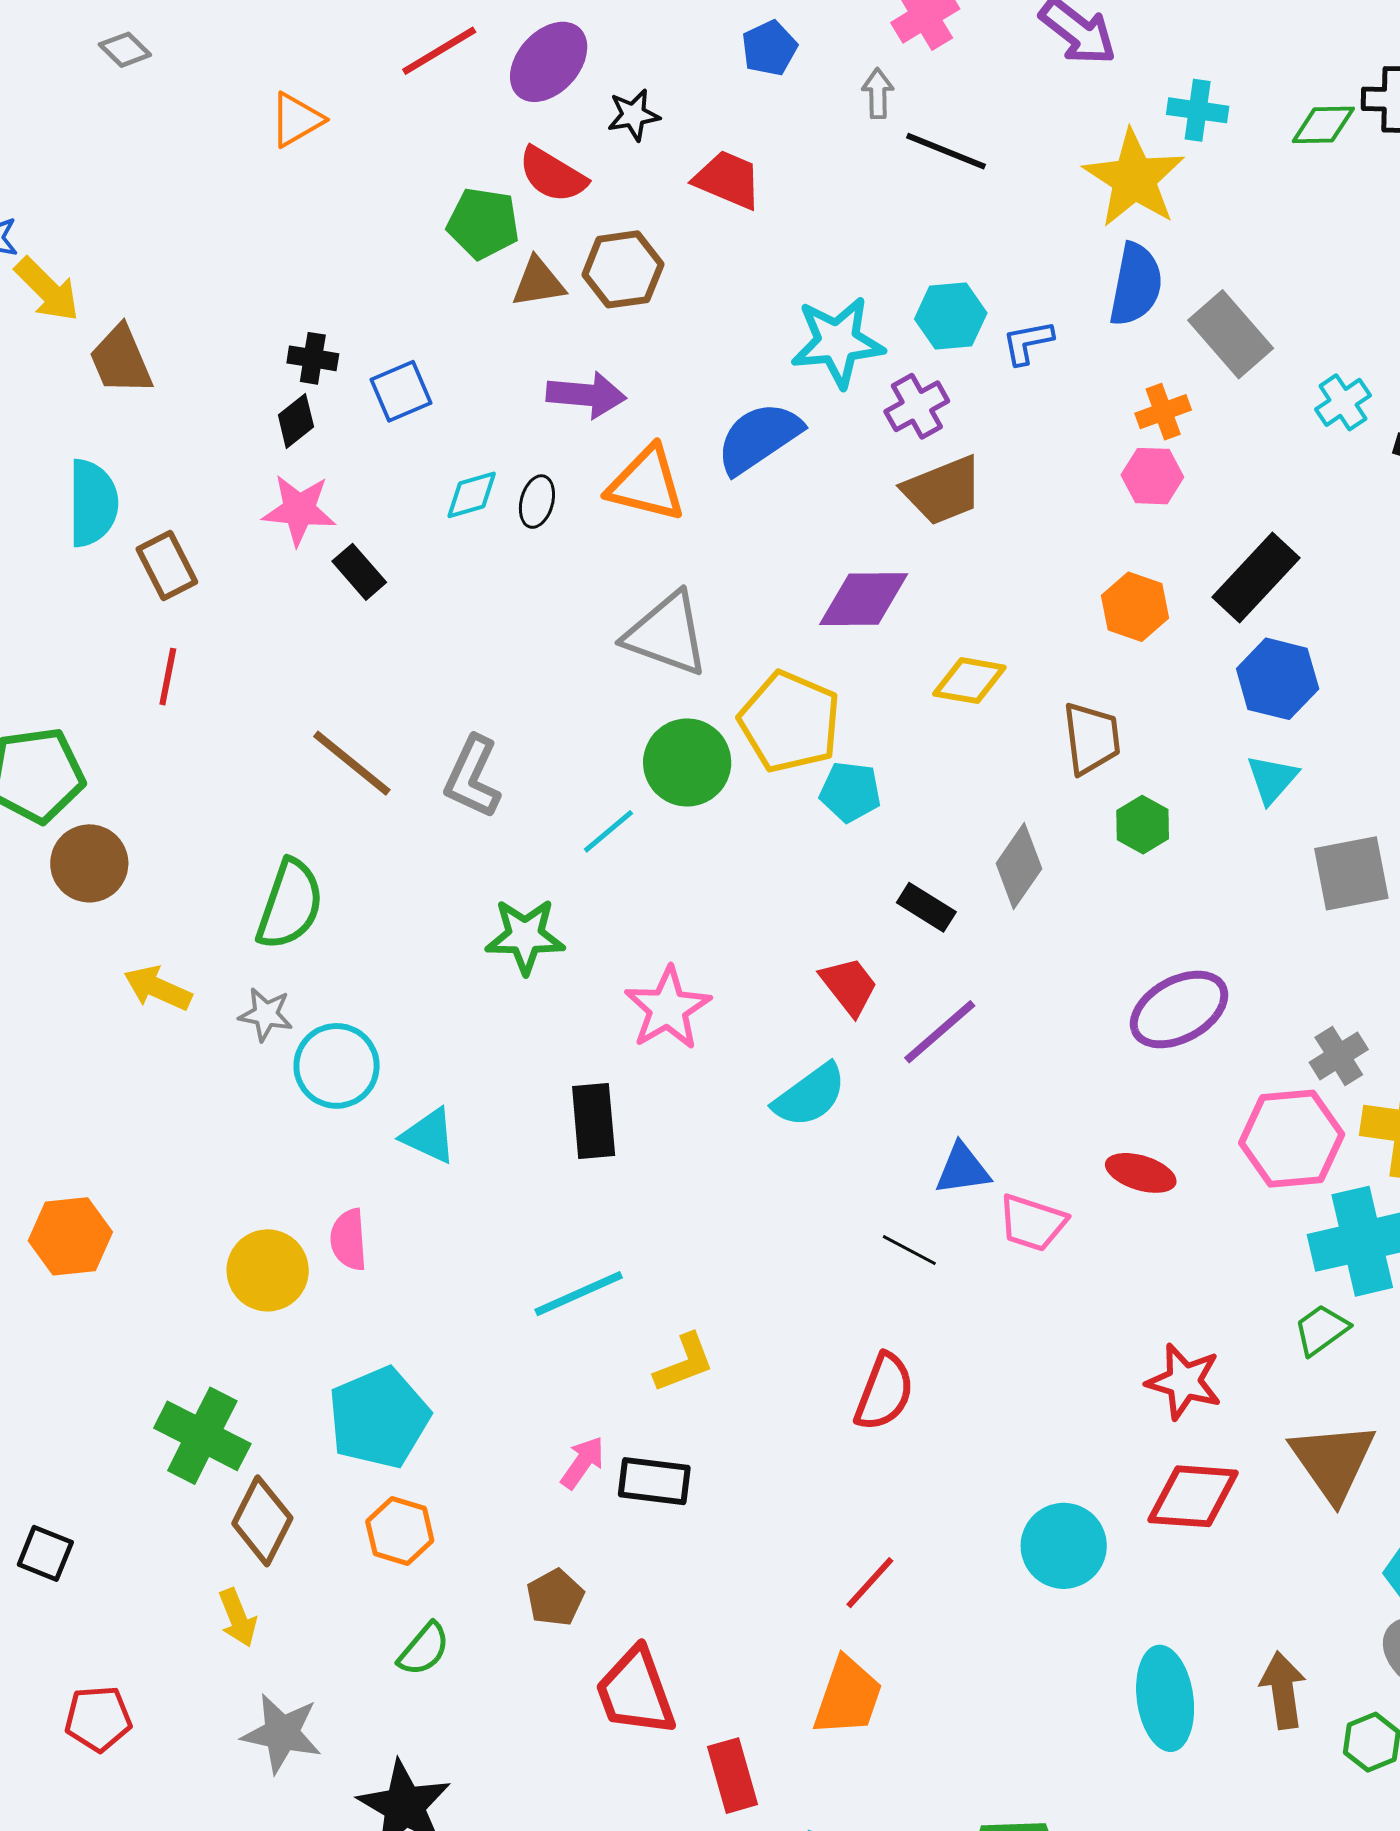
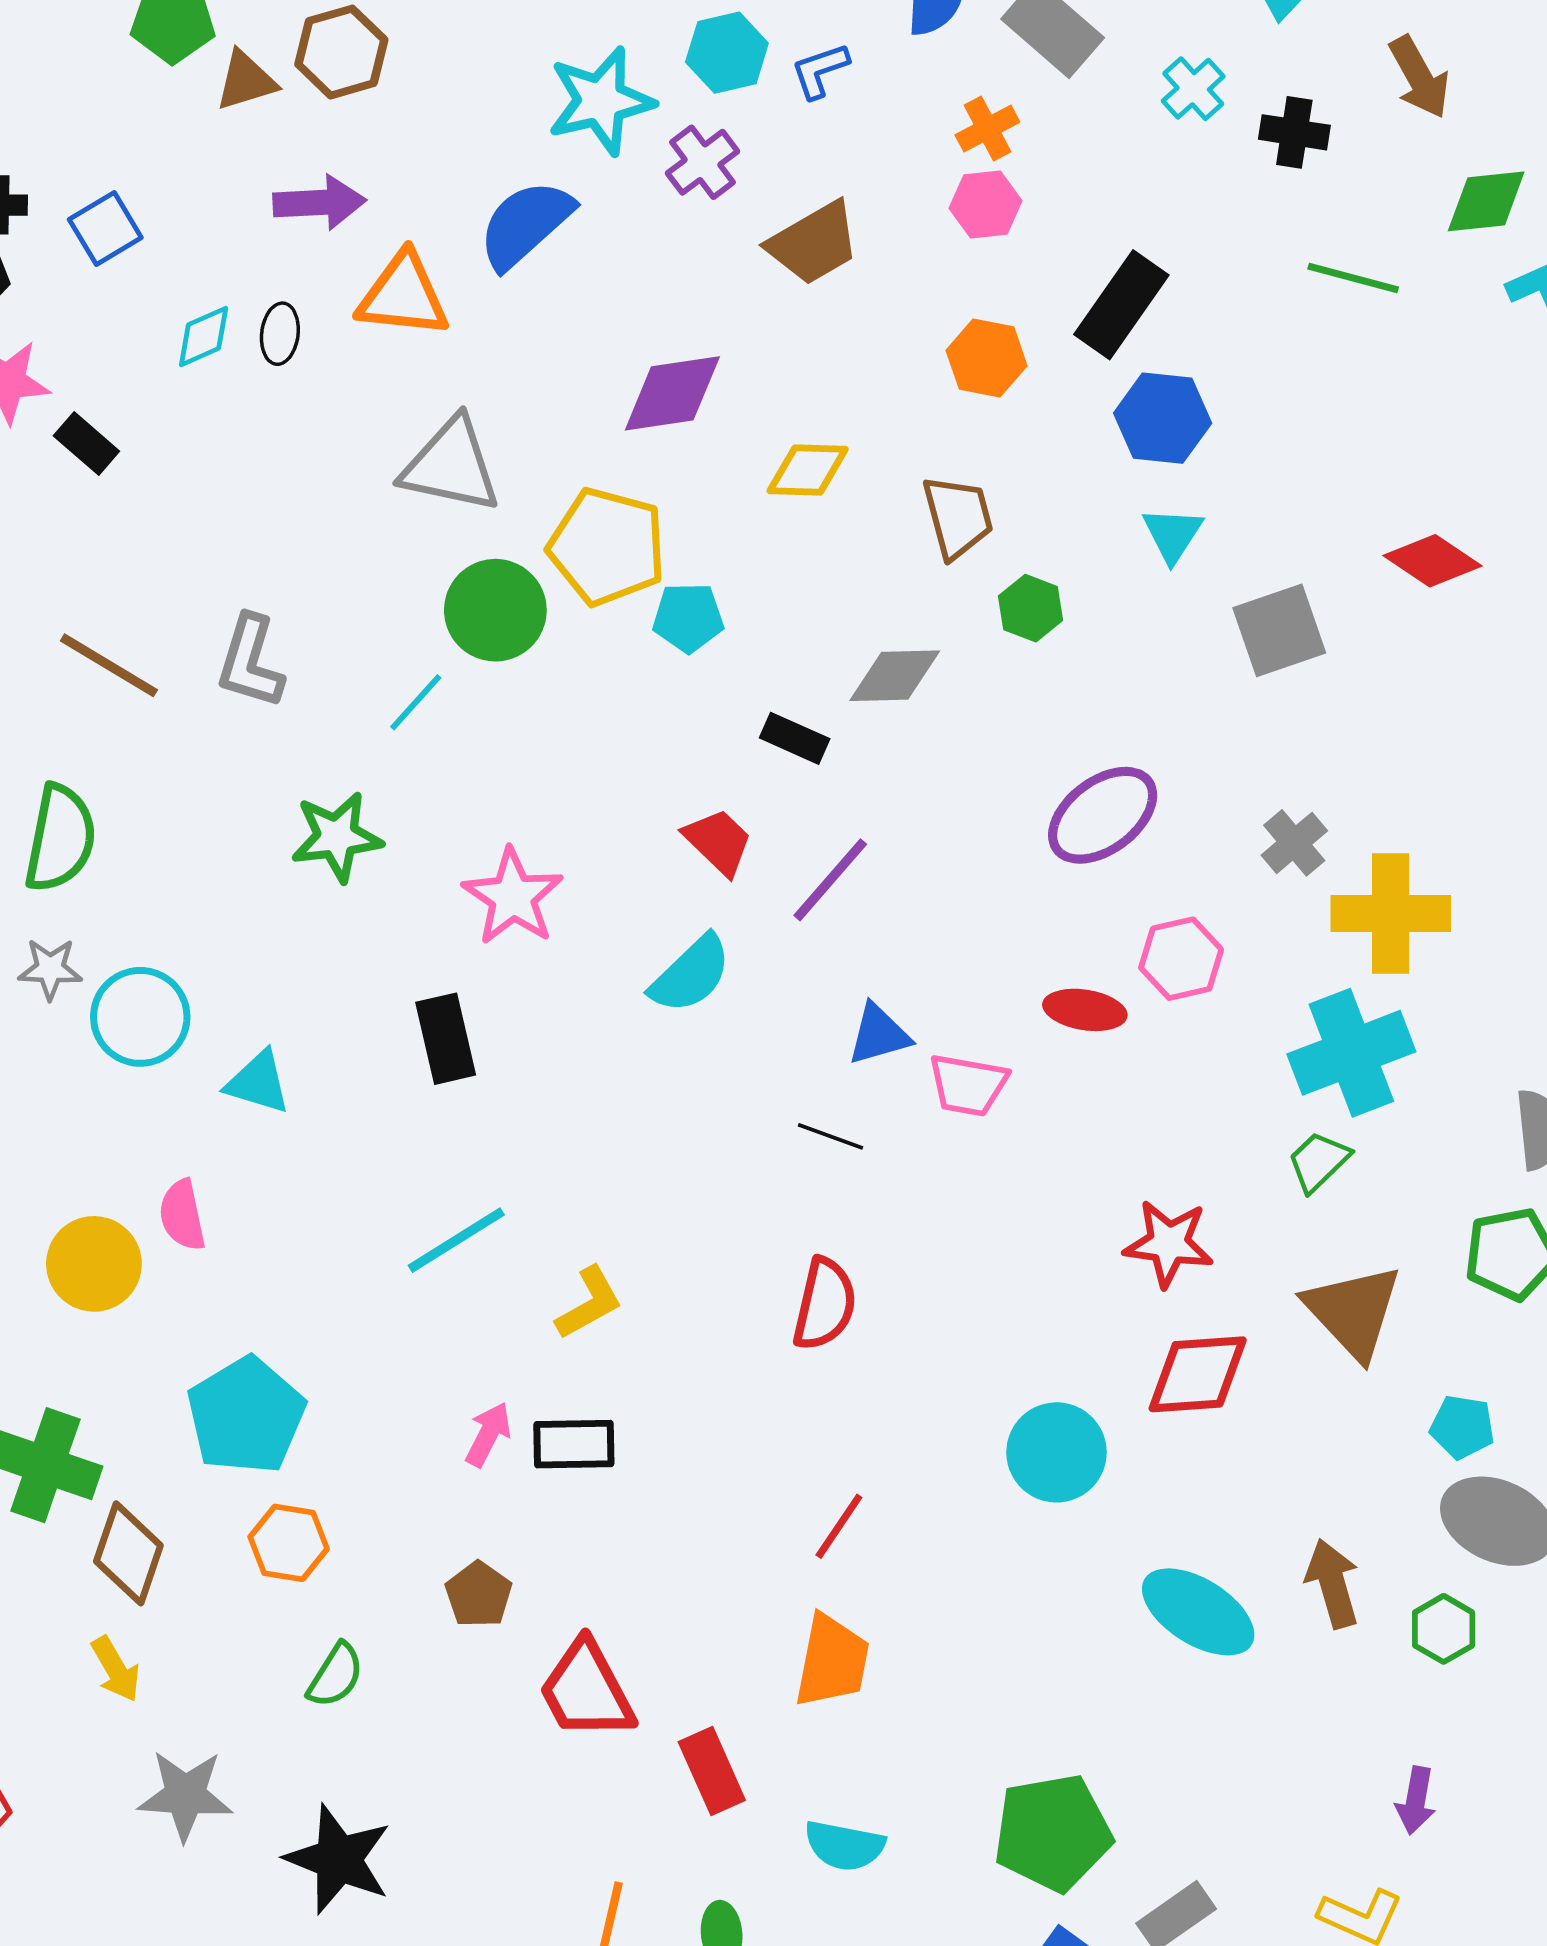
brown trapezoid: (943, 490) -> (814, 243), moved
gray diamond: (1019, 866) -> (895, 676), turned 62
pink hexagon: (1292, 1139) -> (1181, 959), moved, size x0.7
cyan ellipse: (1165, 1698) -> (1198, 1612), turned -42

